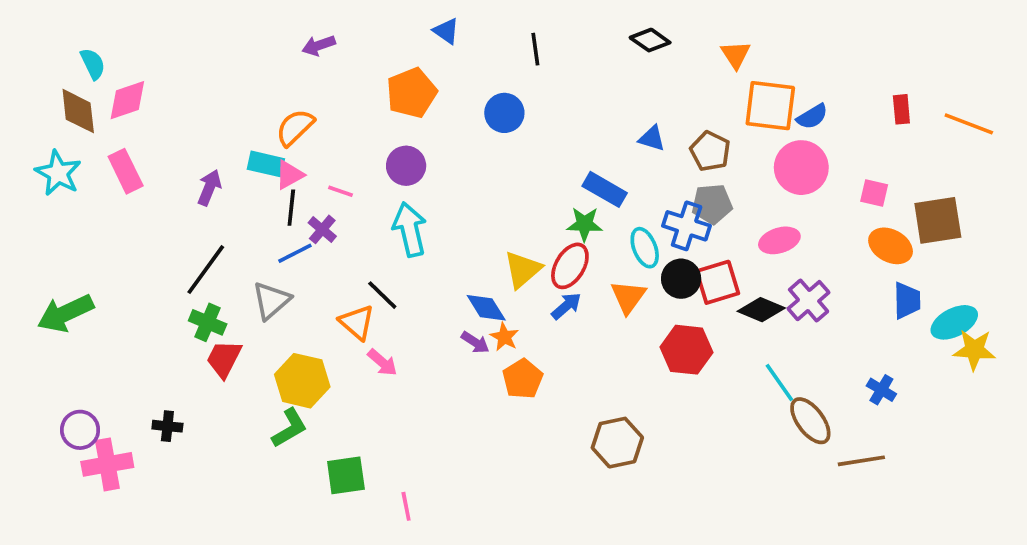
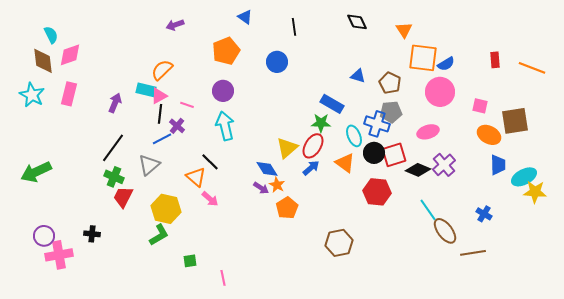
black diamond: (650, 40) -> (357, 22), turned 30
pink rectangle: (126, 171) -> (69, 94), turned 40
orange triangle: (628, 297) -> (345, 163), turned -30
green square: (346, 475) -> (190, 261), size x0.6

